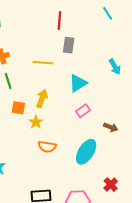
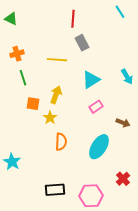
gray rectangle: (69, 45) -> (82, 43), turned -35
cyan arrow: (115, 67) -> (127, 77), moved
orange semicircle: (47, 147) -> (61, 142), turned -96

